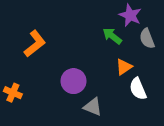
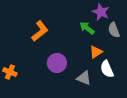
orange L-shape: (35, 44) -> (40, 31), moved
gray triangle: (93, 107) -> (84, 78), moved

